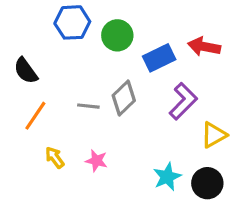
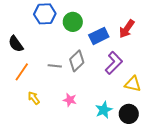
red arrow: (204, 47) -> (127, 29), turned -66
yellow triangle: (214, 135) -> (133, 84), turned 42
pink star: (96, 161) -> (70, 100), moved

